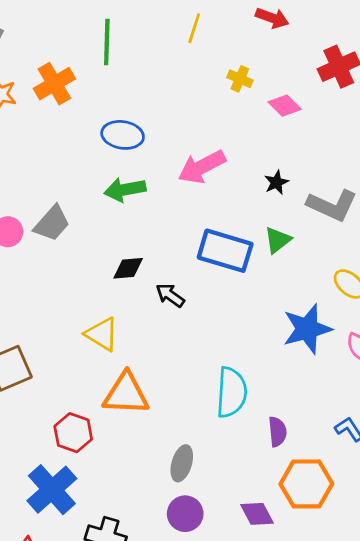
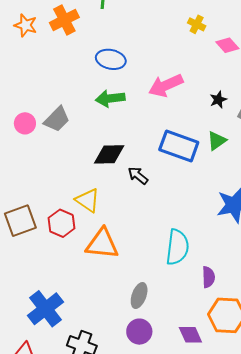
black diamond: (128, 268) -> (109, 154), size x1.4
red hexagon: (73, 433) -> (61, 223), moved

